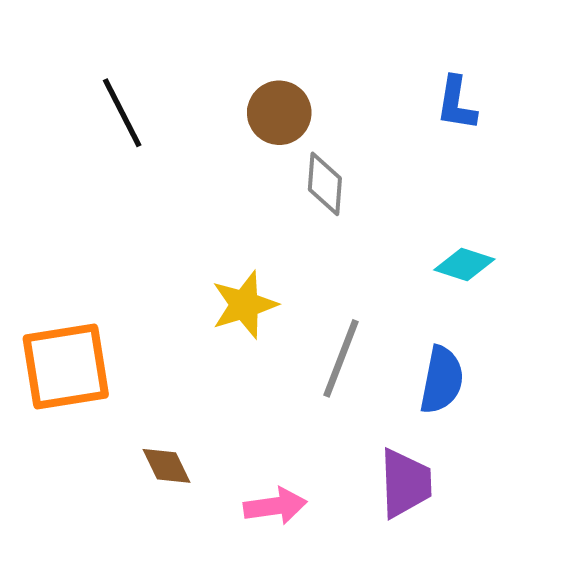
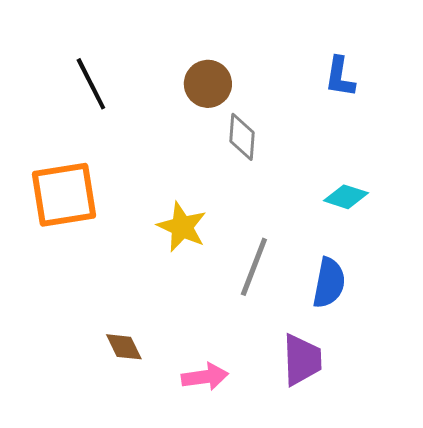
yellow star: (244, 305) -> (182, 227), turned -30
orange square: (66, 366) -> (64, 195), moved

